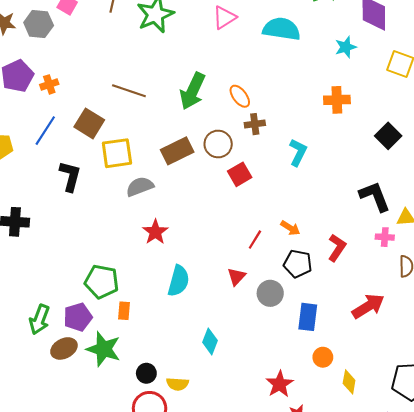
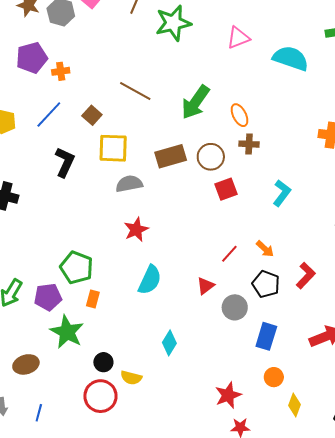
brown square: (89, 123) -> (92, 115), size x0.7
cyan L-shape: (298, 152) -> (282, 193), moved
brown ellipse: (64, 348) -> (26, 364), moved

